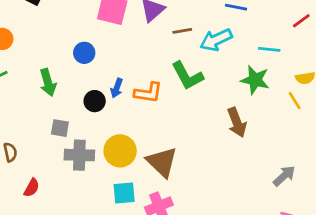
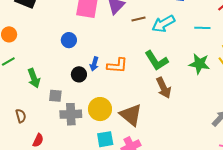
green L-shape: (187, 76) -> (156, 61), moved
green star: (255, 80) -> (199, 64), moved
green arrow: (48, 82) -> (34, 78), moved
brown arrow: (237, 122) -> (164, 88), moved

